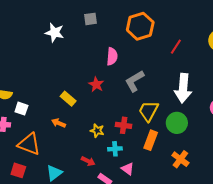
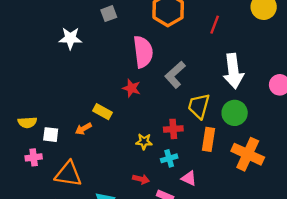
pink semicircle: (112, 56) -> (143, 52), size x1.5
orange arrow: (59, 123) -> (83, 129), moved, turned -40
orange cross: (180, 159) -> (248, 154), size x1.5

